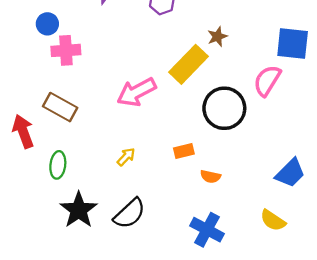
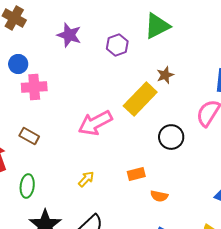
brown rectangle: (60, 107) -> (29, 136), size x0.7
black circle: (224, 108) -> (171, 137), size x0.7

